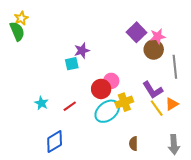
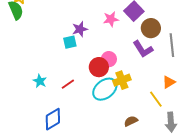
pink star: (158, 36) -> (111, 19), moved
purple L-shape: (153, 90) -> (143, 49), moved
yellow line: (157, 108) -> (156, 99), moved
brown semicircle: (133, 144) -> (131, 121), turned 64

